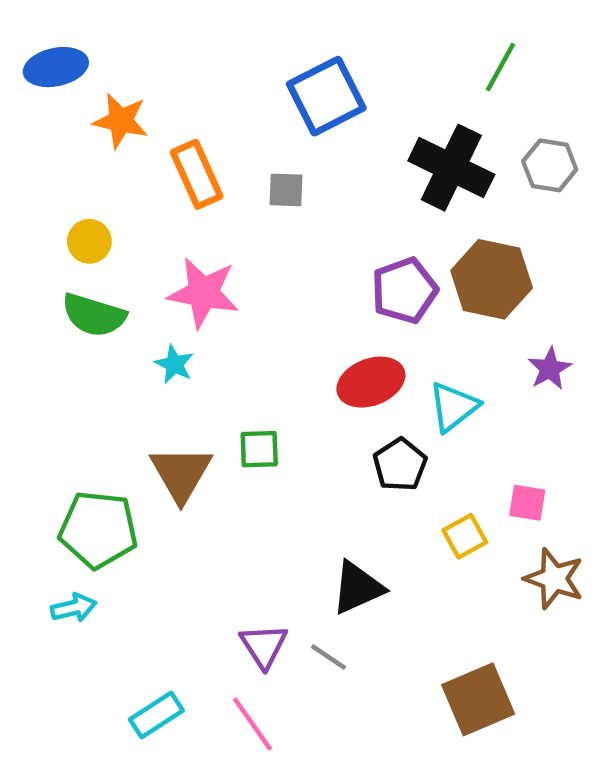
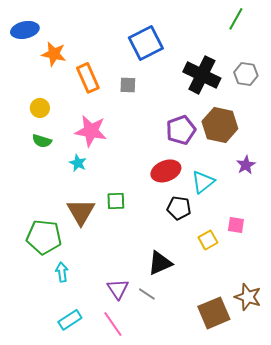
green line: (500, 67) -> (236, 19), moved
green semicircle: (94, 315) -> (42, 141), size x0.7
black pentagon: (400, 465) -> (179, 208), turned -30
brown star: (554, 579) -> (248, 297), moved
cyan arrow: (74, 608) -> (62, 272), moved, turned -84

